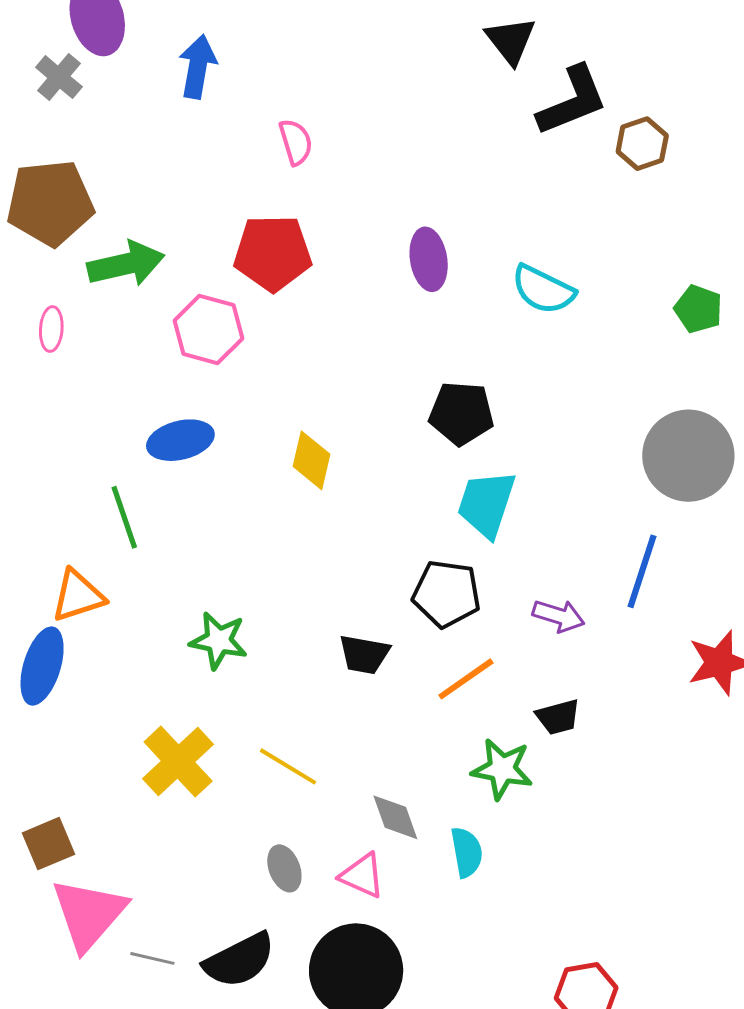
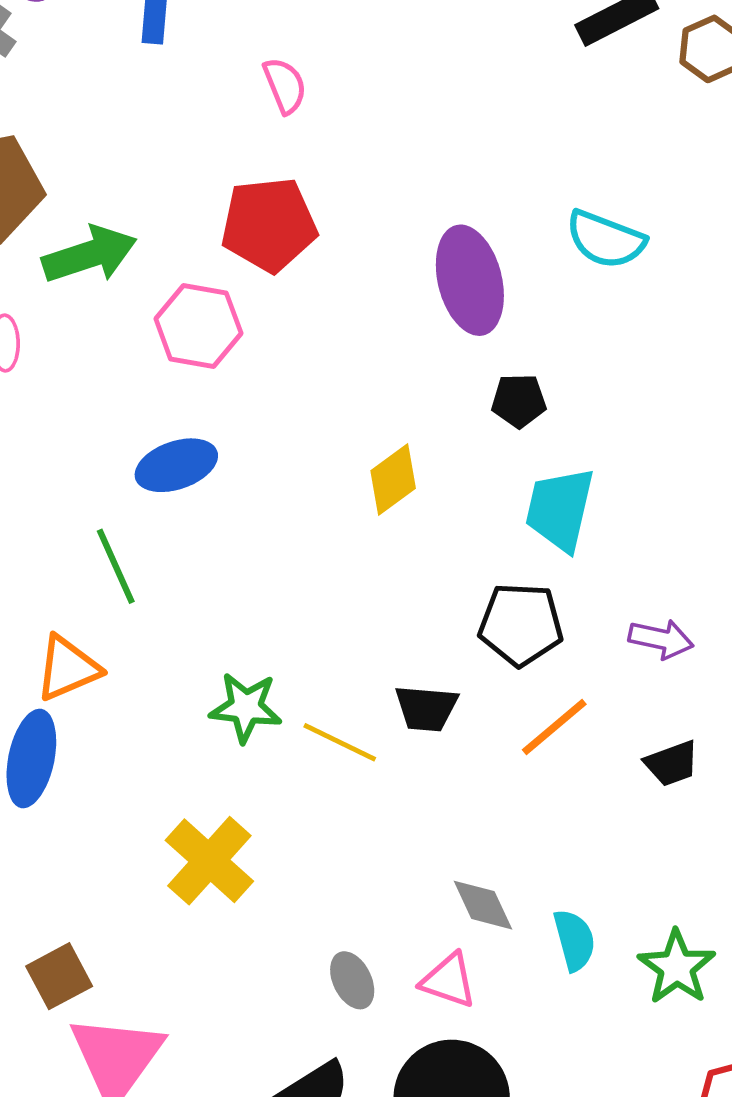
purple ellipse: (429, 259) -> (470, 280), moved, size x1.4
black pentagon: (461, 413) -> (519, 401), size x0.7
yellow diamond: (312, 460) -> (393, 480), moved, turned 46
yellow line: (288, 766) -> (340, 742), moved
green star: (502, 769) -> (677, 967), moved, turned 30

